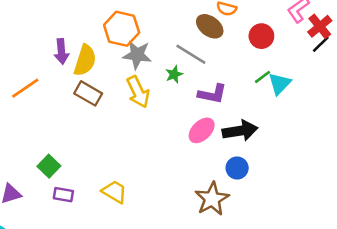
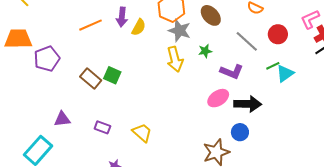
brown ellipse: (210, 26) -> (211, 15), moved
gray line: (191, 54) -> (247, 41), moved
yellow semicircle: (85, 60) -> (139, 27), size x0.7
orange line: (25, 88) -> (91, 25), moved
brown rectangle: (88, 93) -> (91, 78), moved
green square: (49, 166) -> (112, 75), moved, turned -30

